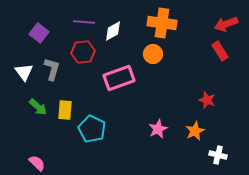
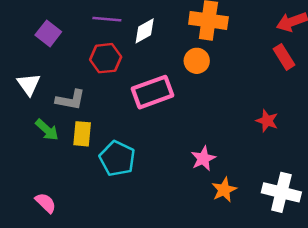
gray L-shape: (52, 69) -> (70, 100), moved, turned 85
orange star: (195, 131) -> (224, 190), moved
white cross: (218, 155) -> (281, 192), size x1.6

